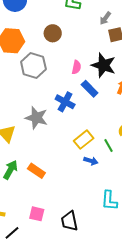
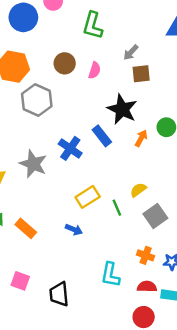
pink semicircle: (76, 67) -> (95, 70), moved
blue arrow: (91, 161) -> (74, 230), moved

